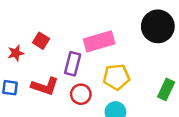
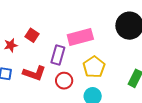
yellow pentagon: (116, 77) -> (94, 67), turned -30

